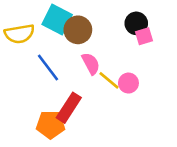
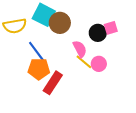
black circle: (136, 23) -> (98, 33), moved
pink semicircle: (91, 64) -> (80, 49), moved
orange pentagon: (51, 125) -> (39, 69), moved

